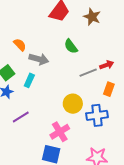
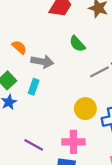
purple line: (21, 117) -> (34, 145), moved, turned 66
pink cross: (60, 132) -> (73, 142), turned 36

